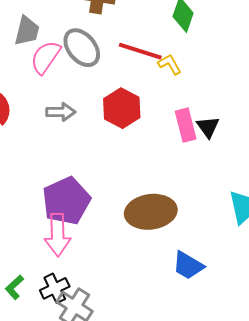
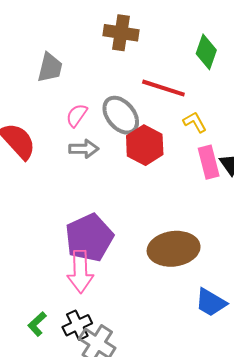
gray ellipse: (82, 48) -> (121, 115), moved
pink semicircle: (45, 57) -> (77, 115), moved, size x0.7
yellow L-shape: (170, 64) -> (195, 122), moved

